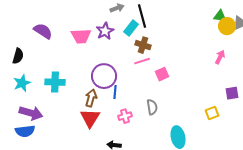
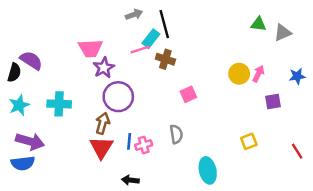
yellow circle: (227, 26) -> (239, 74), moved
purple semicircle: (43, 31) -> (31, 60), moved
purple star: (105, 31) -> (104, 68), moved
pink line: (142, 61) -> (140, 50), moved
blue line: (115, 92) -> (129, 141), moved
purple square: (232, 93) -> (273, 102), moved

